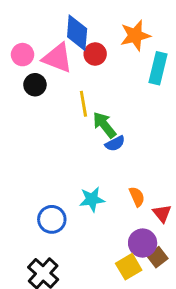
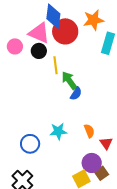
red circle: (95, 54) -> (65, 31), size x1.6
pink circle: (23, 55) -> (15, 46), moved
black circle: (35, 85) -> (39, 51), moved
blue semicircle: (115, 144) -> (76, 94), turned -32

